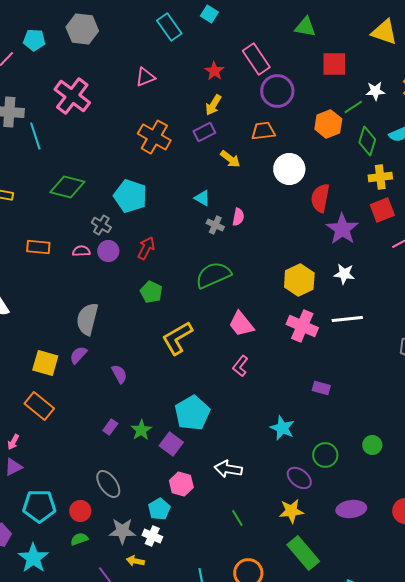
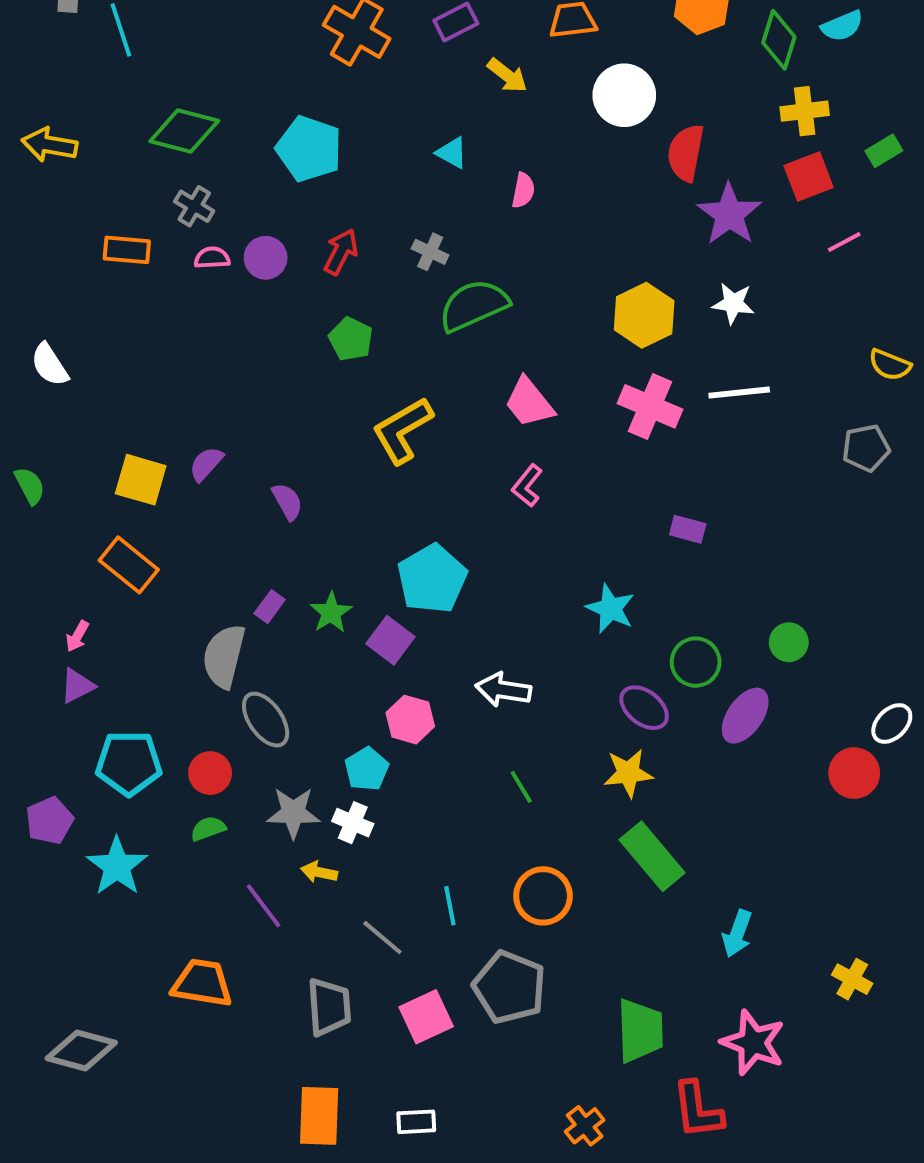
gray cross: (101, 225) -> (194, 206), moved
gray cross: (215, 225) -> (430, 252), moved
gray semicircle: (87, 319) -> (224, 656), moved
purple ellipse: (351, 509) -> (745, 716), moved, turned -48

